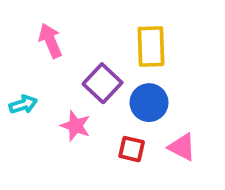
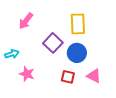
pink arrow: (50, 41) -> (26, 21), turned -120
pink star: (75, 126) -> (27, 74), moved

